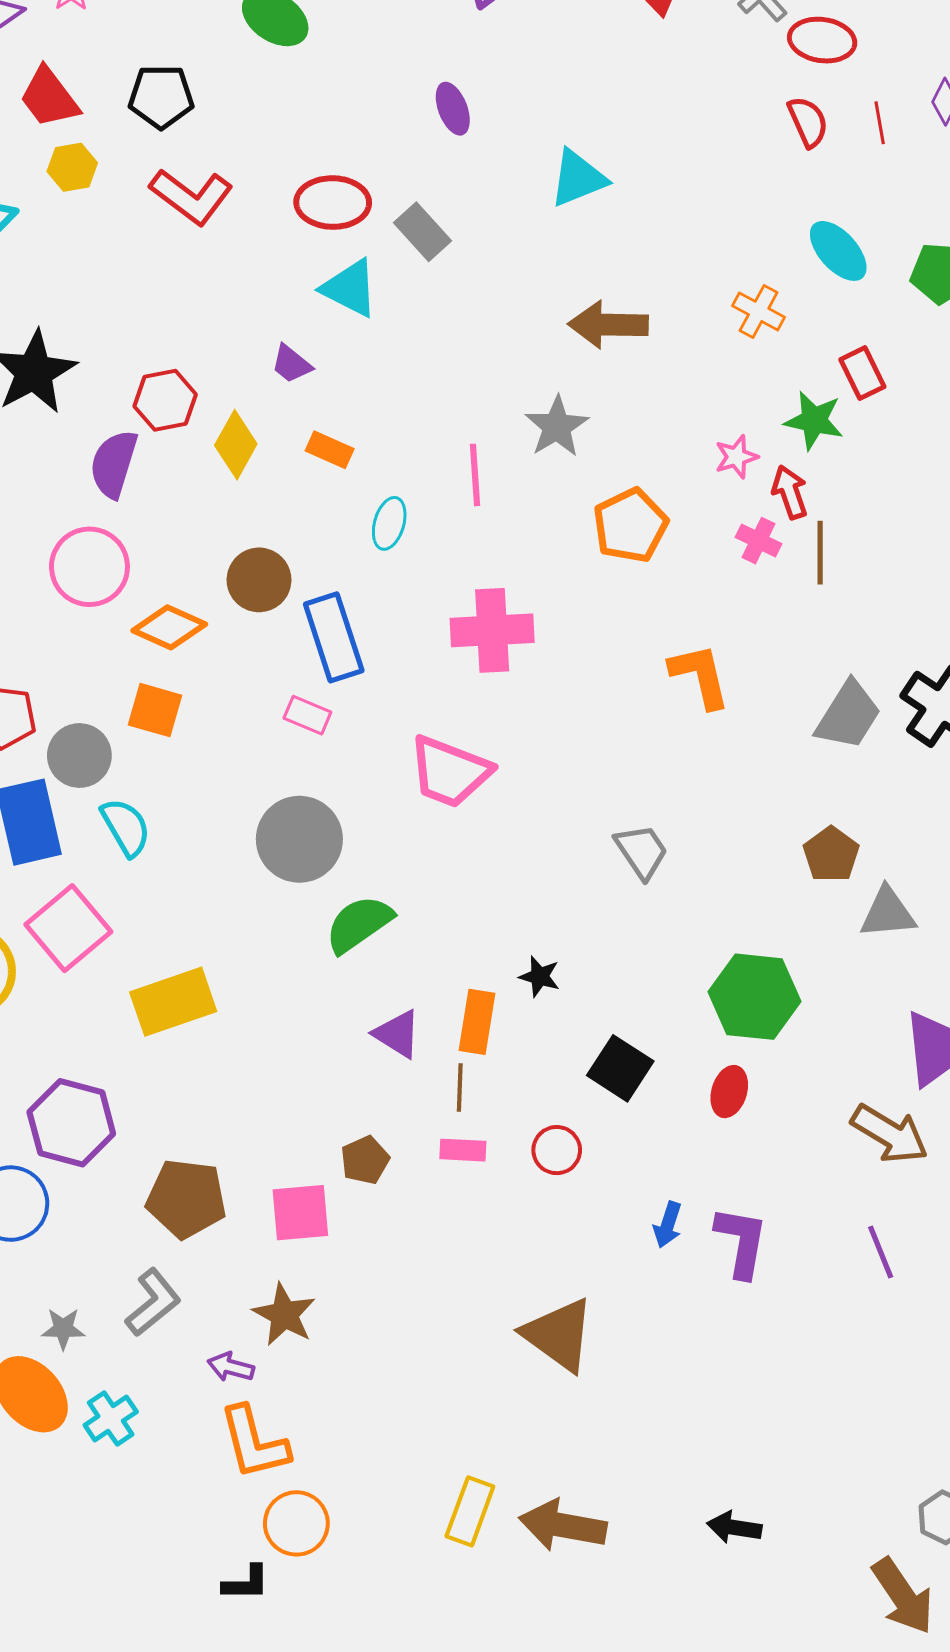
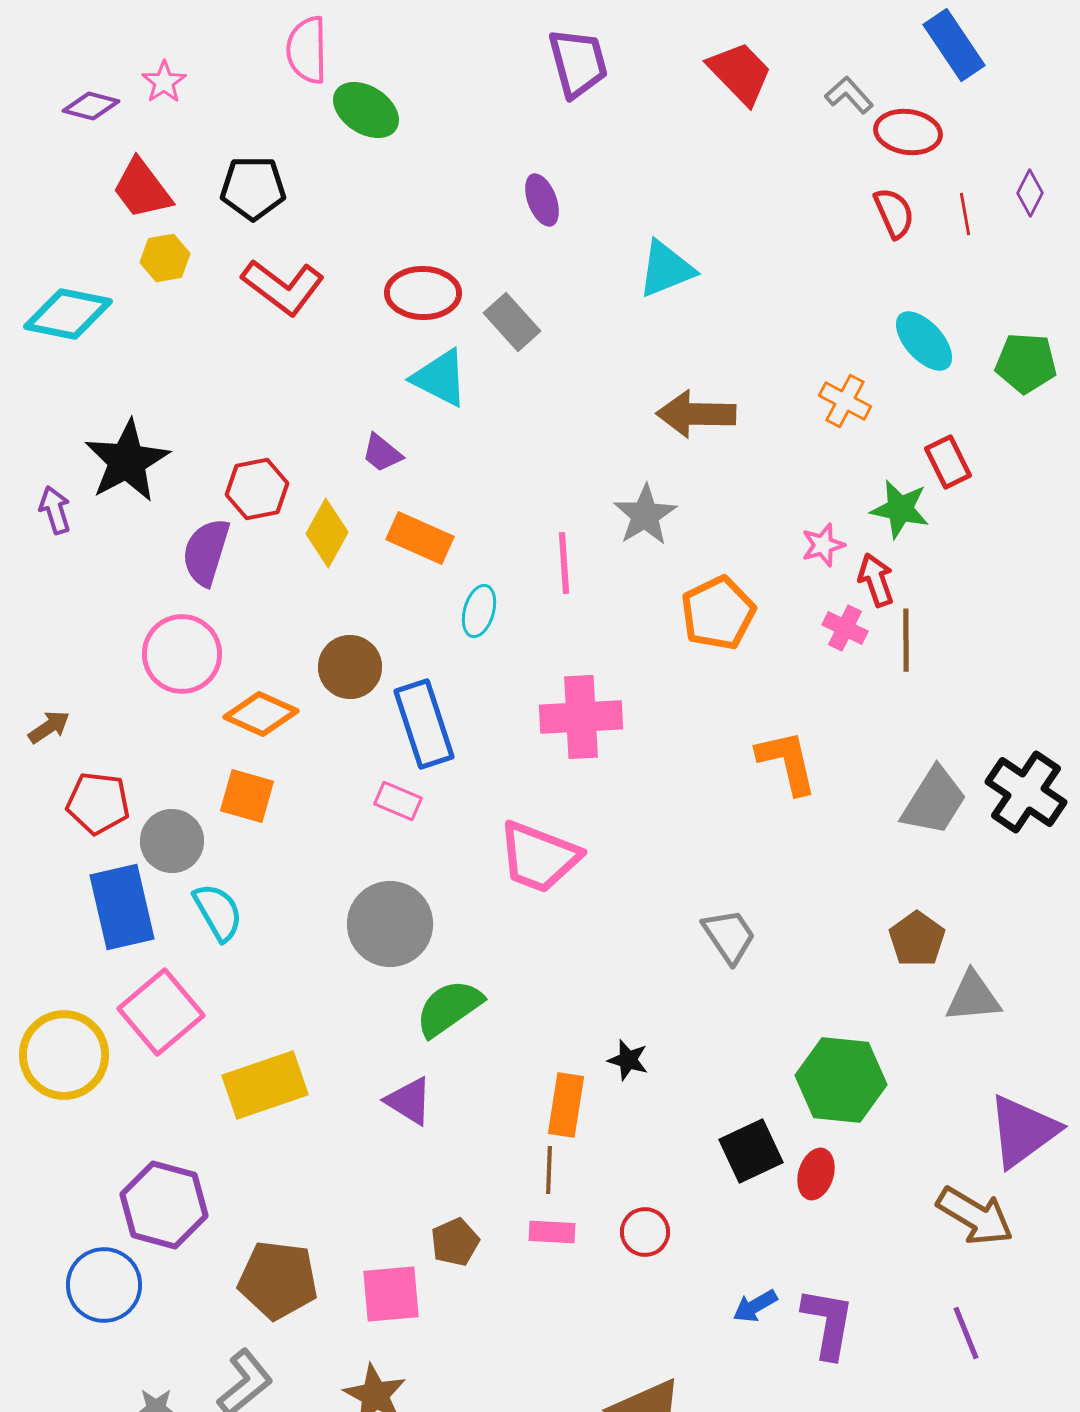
orange rectangle: (330, 450) -> (420, 538), size x1.4
purple triangle: (397, 1034) -> (409, 1101), moved
black square: (620, 1068) -> (751, 1151), moved, turned 32
blue arrow: (668, 1225) -> (755, 1306), turned 42

